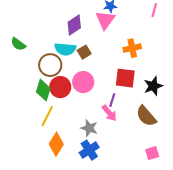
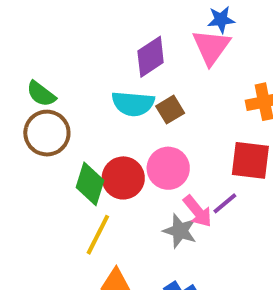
brown circle: (50, 65) -> (47, 133), moved
purple line: (112, 100) -> (225, 203), turned 32
pink arrow: (109, 113) -> (198, 211), moved
gray star: (89, 128) -> (180, 231), moved

